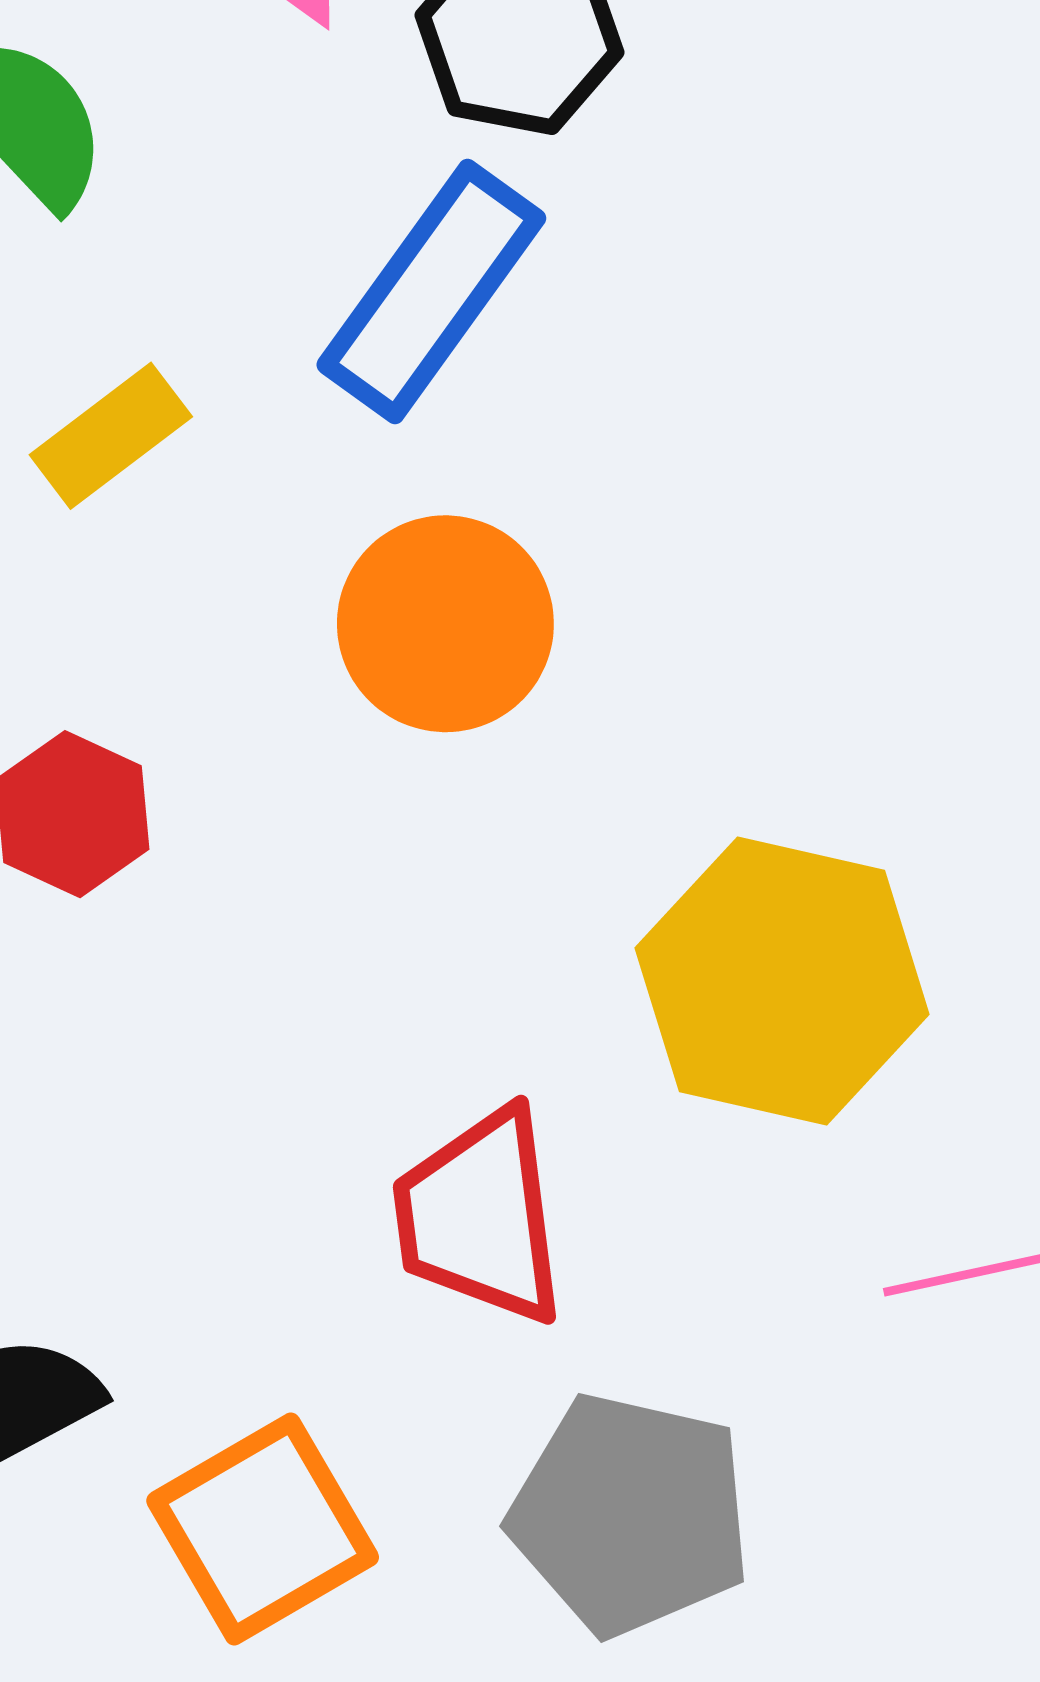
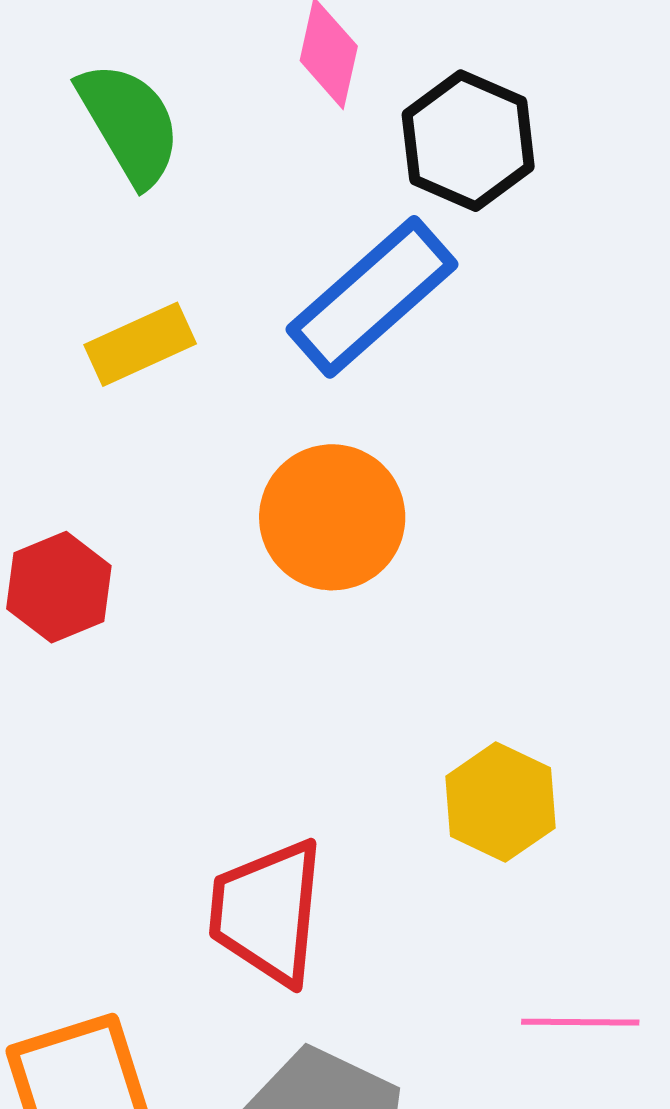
yellow hexagon: (782, 981) -> (500, 802), size x0.6

